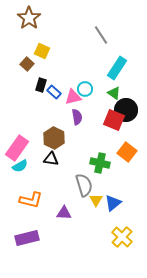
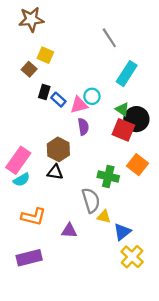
brown star: (29, 18) -> (31, 19), turned 30
green triangle: (114, 93) -> (122, 109), moved
yellow triangle: (96, 200) -> (104, 217), turned -48
blue triangle: (113, 203) -> (122, 232), moved

